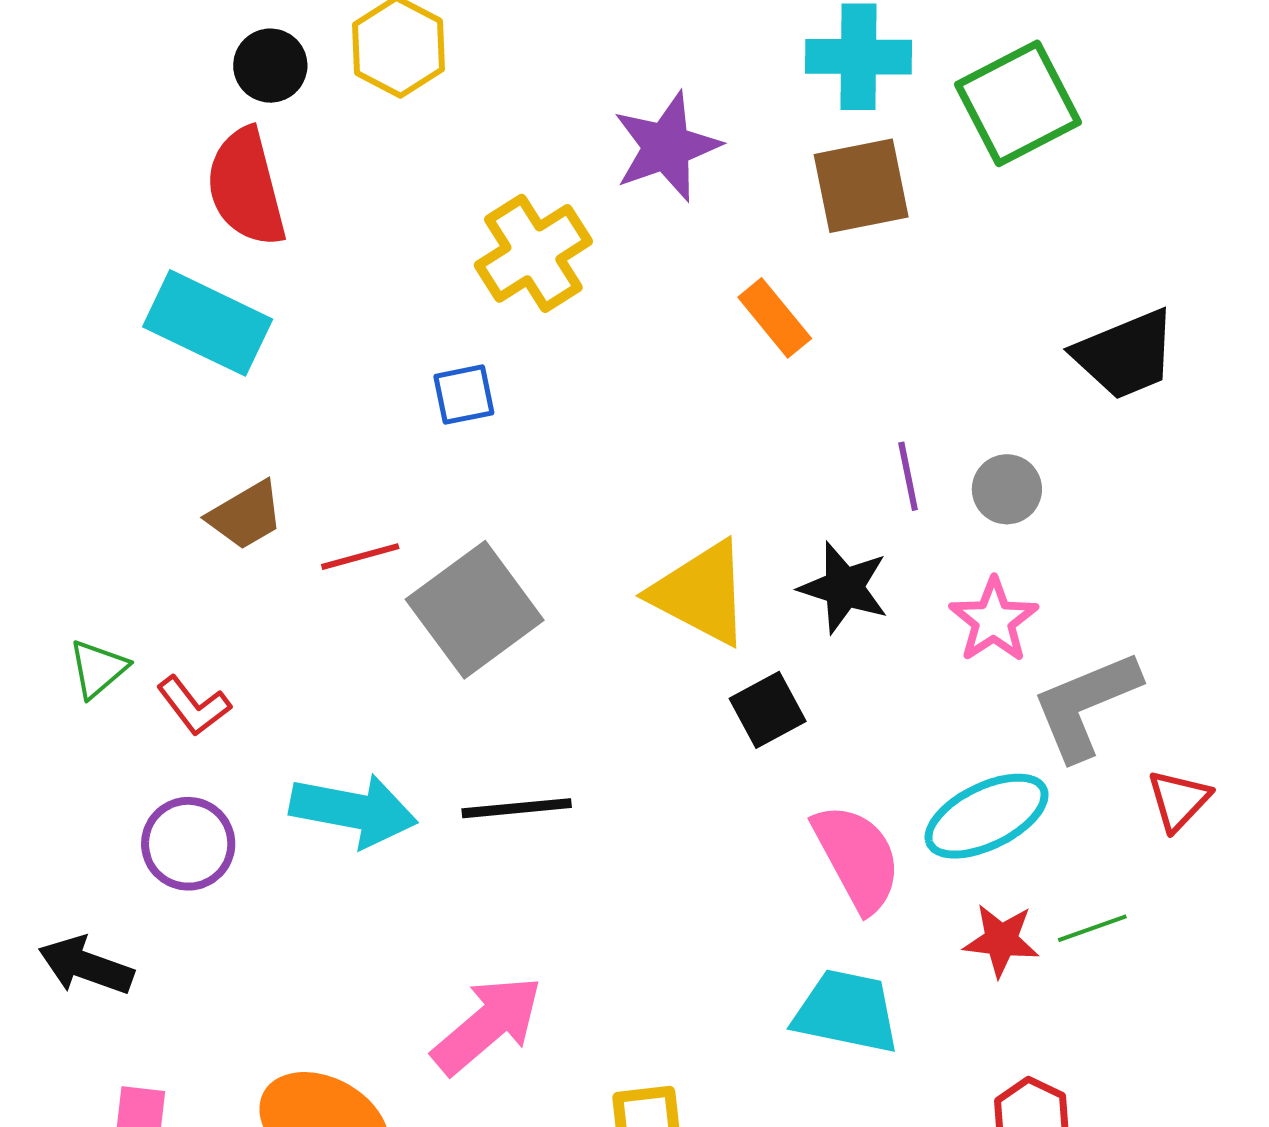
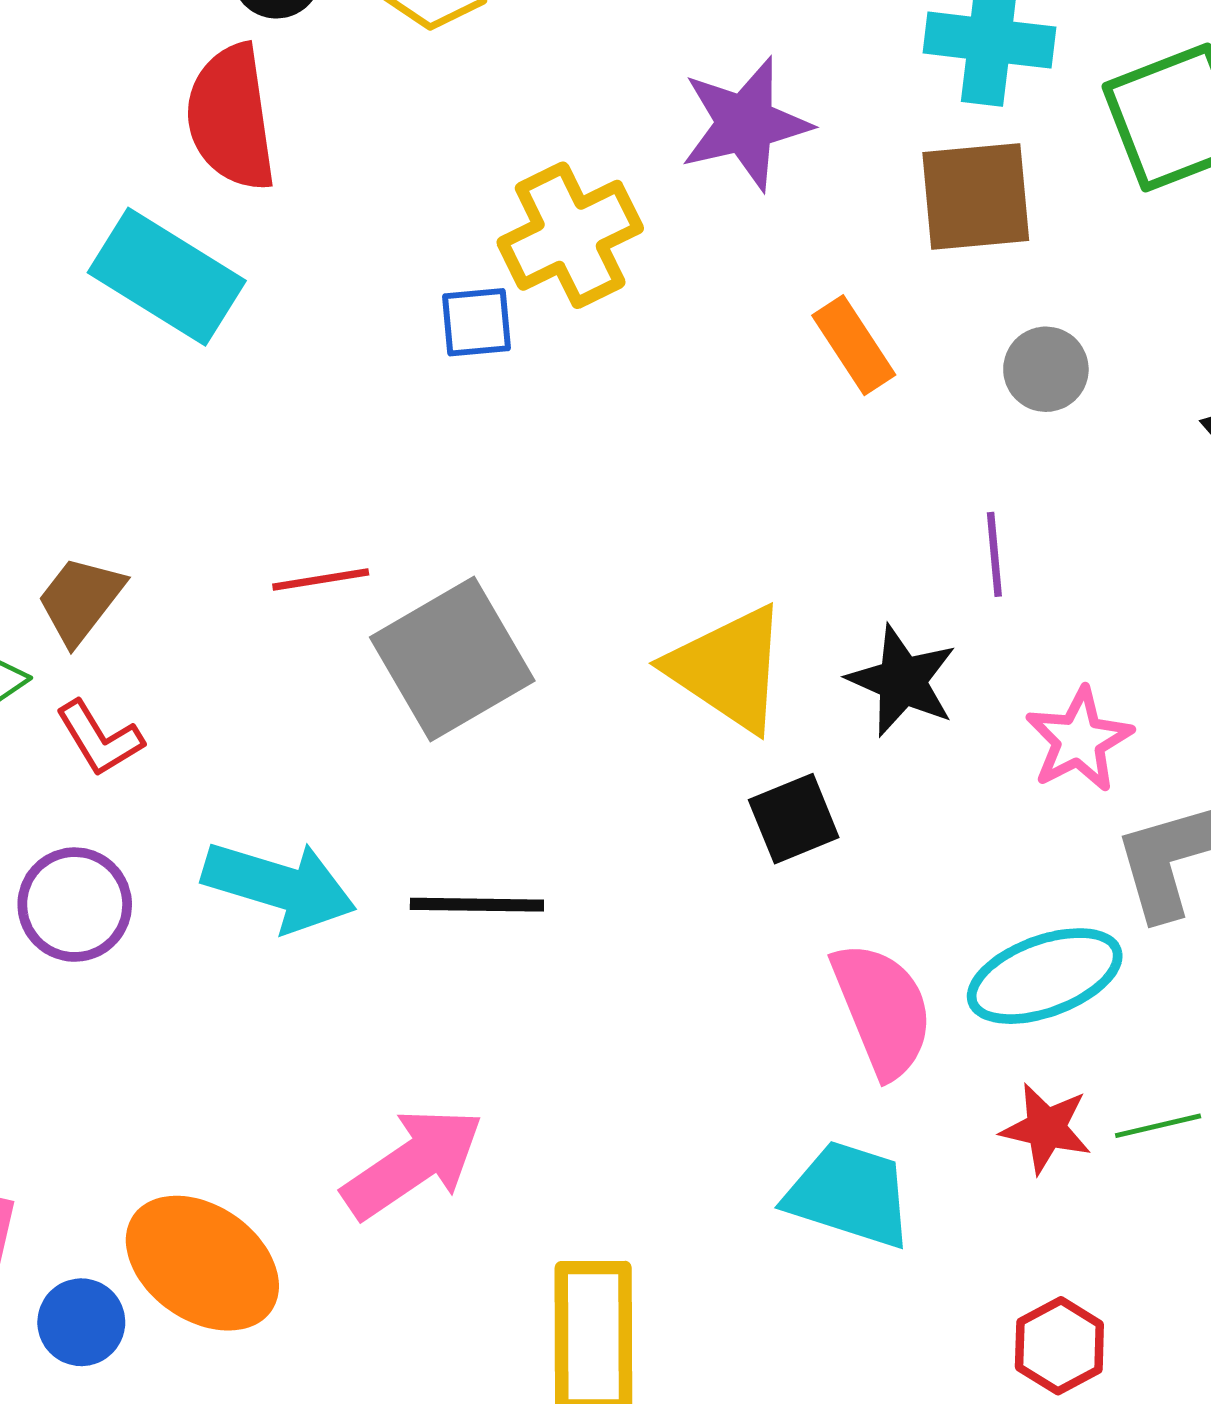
blue square: (464, 395) -> (476, 322), moved
gray circle: (1007, 489) -> (1046, 369), moved
brown trapezoid: (246, 515) -> (80, 600), moved, turned 152

